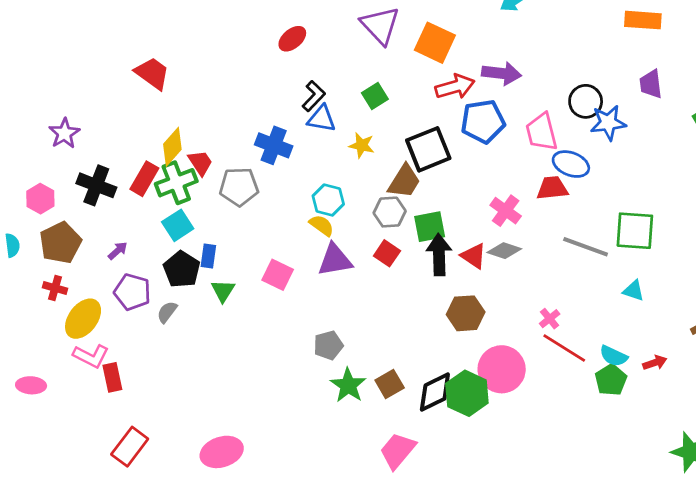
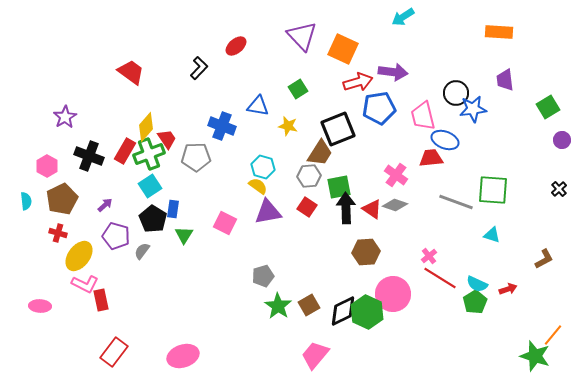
black L-shape: (314, 96) -> (199, 68), moved

